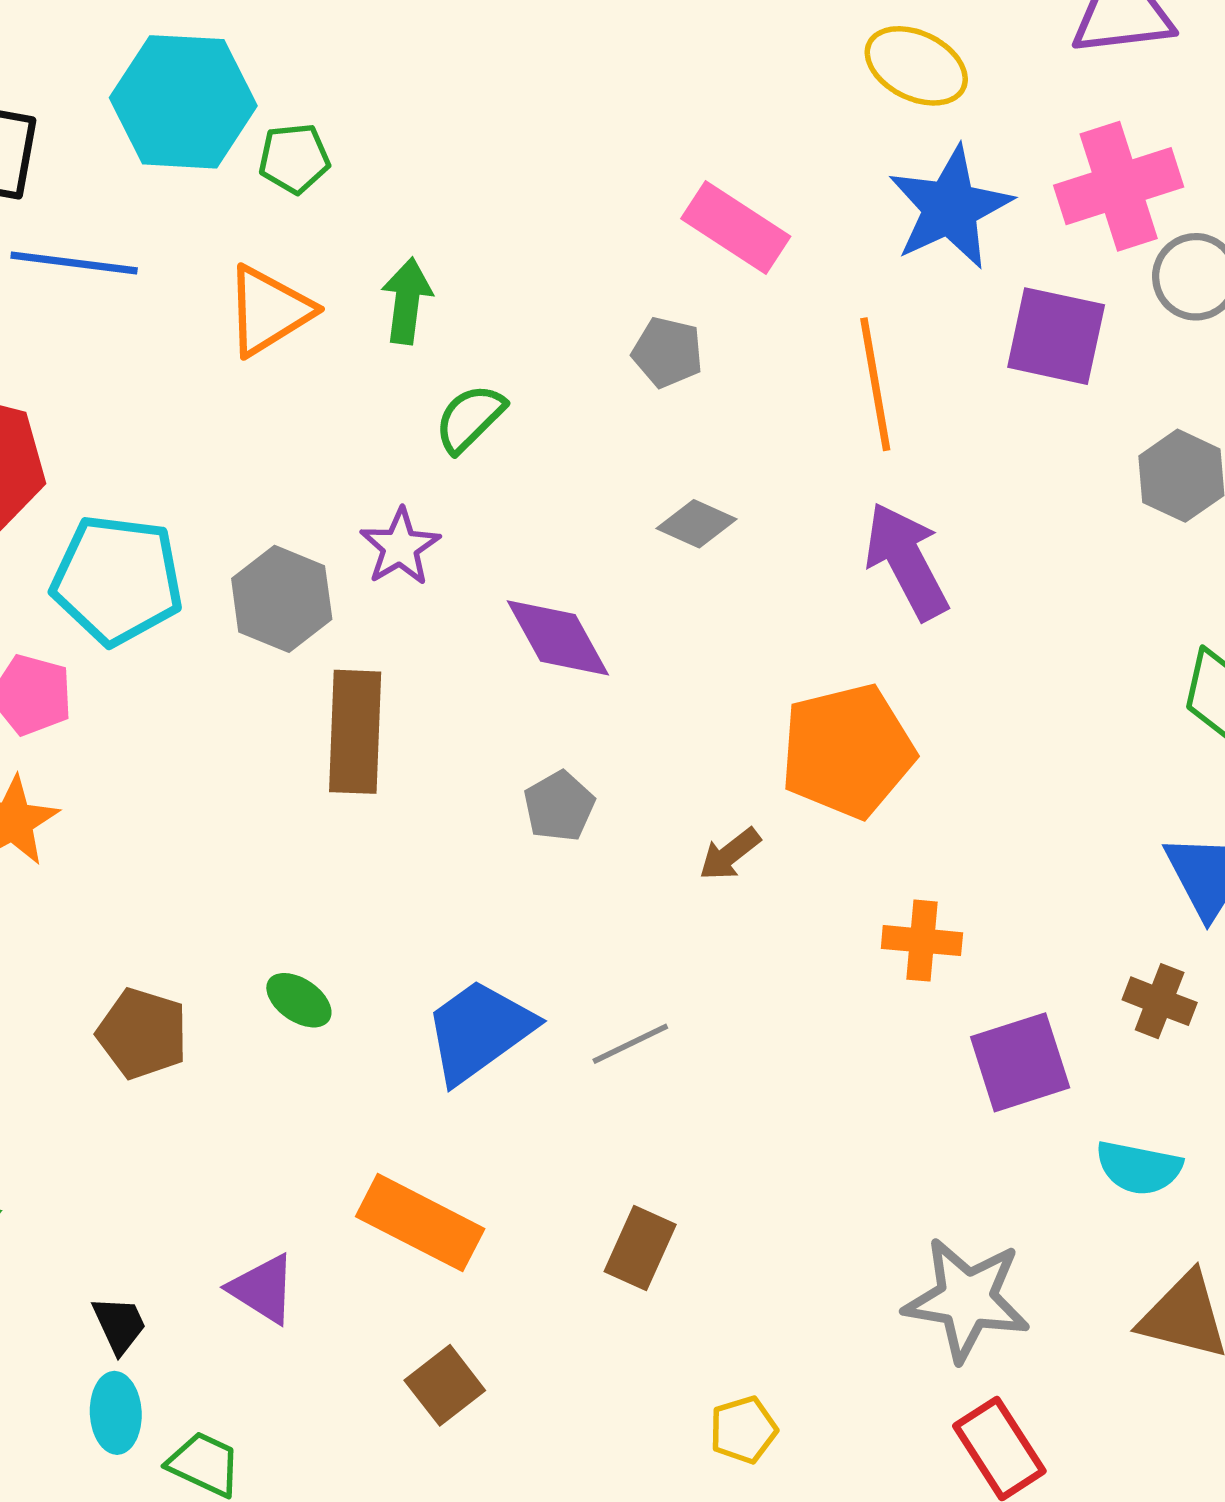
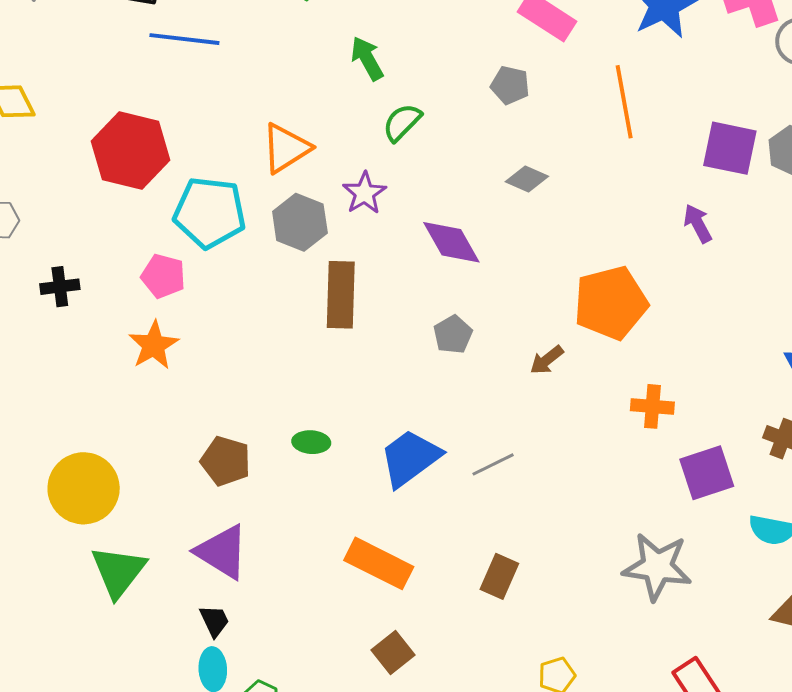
green arrow: (407, 301) -> (367, 58), turned -36
orange triangle: (269, 311) -> (286, 148), moved
purple square: (1056, 336) -> (730, 148), moved
purple arrow: (907, 561) -> (698, 223), moved, size x0.6
green ellipse: (299, 1000) -> (311, 442), turned -30
purple triangle: (263, 1289) -> (222, 552), moved, size x1.4
gray star: (967, 1299) -> (657, 567), moved

